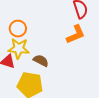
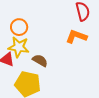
orange L-shape: (76, 34) -> (76, 36), turned -140

